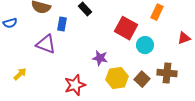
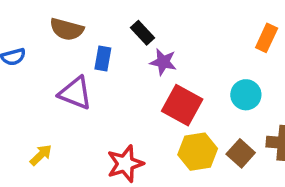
red square: (126, 28) -> (182, 105), moved
purple star: (100, 58) -> (163, 62), moved
yellow arrow: (20, 74) -> (41, 155), moved

